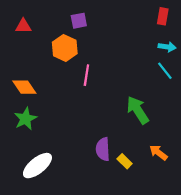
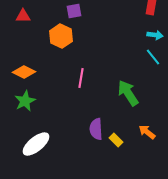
pink line: (86, 75) -> (81, 78), moved
orange diamond: (24, 87) -> (24, 72), turned -30

